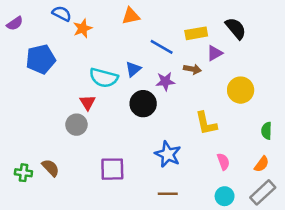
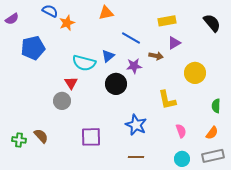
black semicircle: (236, 28) -> (212, 23), moved
yellow rectangle: (196, 33) -> (167, 21), moved
gray rectangle: (263, 192) -> (213, 156), turned 30

